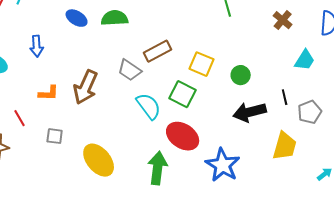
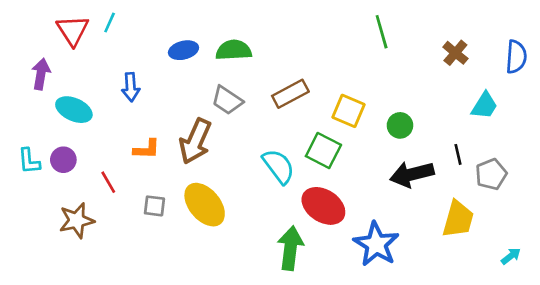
blue ellipse: (77, 18) -> (183, 50), turned -45
gray trapezoid: (130, 70) -> (227, 100), moved
yellow ellipse: (99, 160) -> (205, 205), moved

